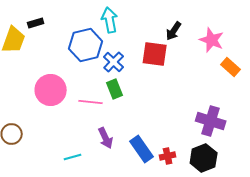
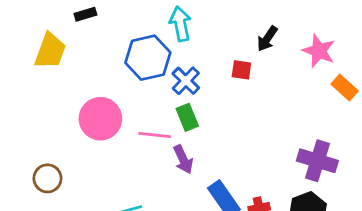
black rectangle: (36, 23) -> (85, 14), moved
red square: (155, 54) -> (241, 70), size x0.6
purple arrow: (106, 138) -> (183, 159), moved

